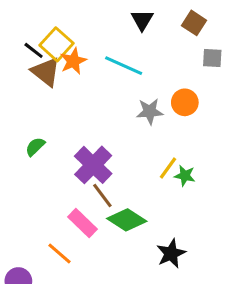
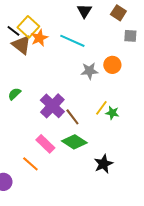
brown line: (102, 195) -> (72, 117), moved

